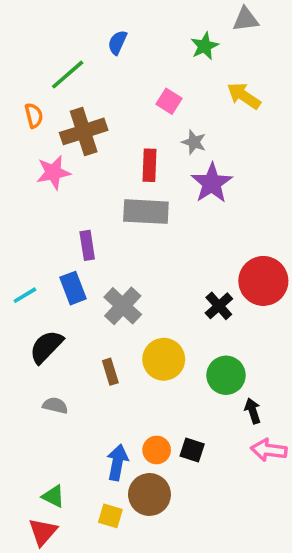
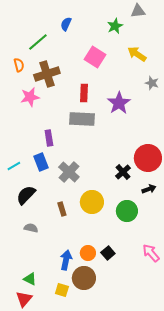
pink square: (169, 101) -> (95, 57), size x1.5
gray star: (194, 142) -> (152, 83), moved
black arrow: (253, 411) -> (149, 189), moved, turned 88
black square: (192, 450) -> (108, 253), turned 32
pink arrow: (269, 450) -> (151, 253), turned 42

